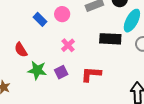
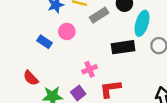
pink cross: (68, 45) -> (90, 69), moved, turned 32

